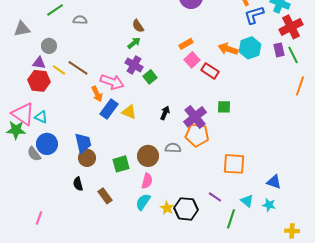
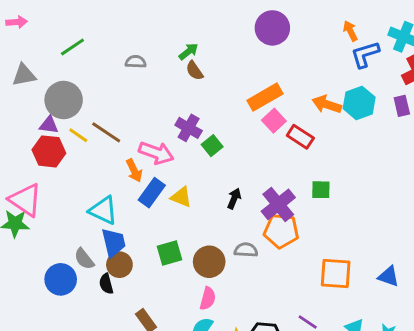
gray semicircle: (80, 20) -> (136, 62), moved
green arrow: (134, 43) -> (189, 51), moved
orange rectangle: (186, 44) -> (265, 97), size x1.6
gray circle: (49, 46) -> (64, 100), size x1.6
cyan triangle: (41, 117) -> (103, 210), moved, size x1.5
blue circle: (47, 144) -> (61, 279), moved
gray semicircle: (34, 154) -> (84, 259), moved
green square: (121, 164) -> (169, 253), moved
blue triangle: (274, 182) -> (389, 276), moved
black semicircle: (78, 184) -> (106, 284), moved

